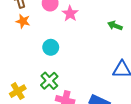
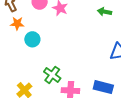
cyan circle: (51, 47) -> (32, 39), moved

